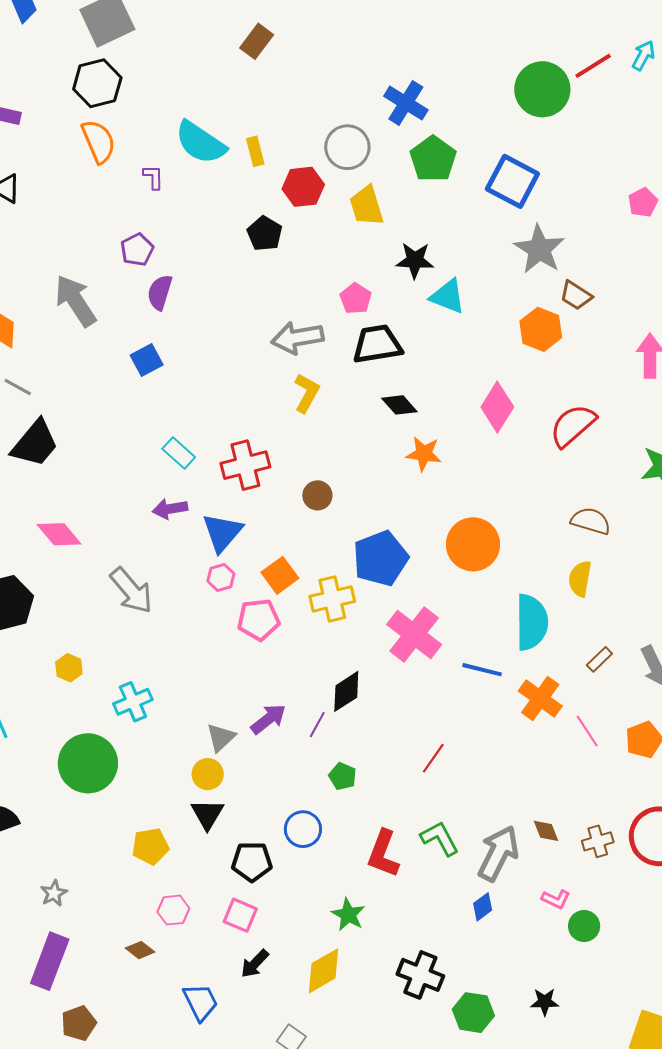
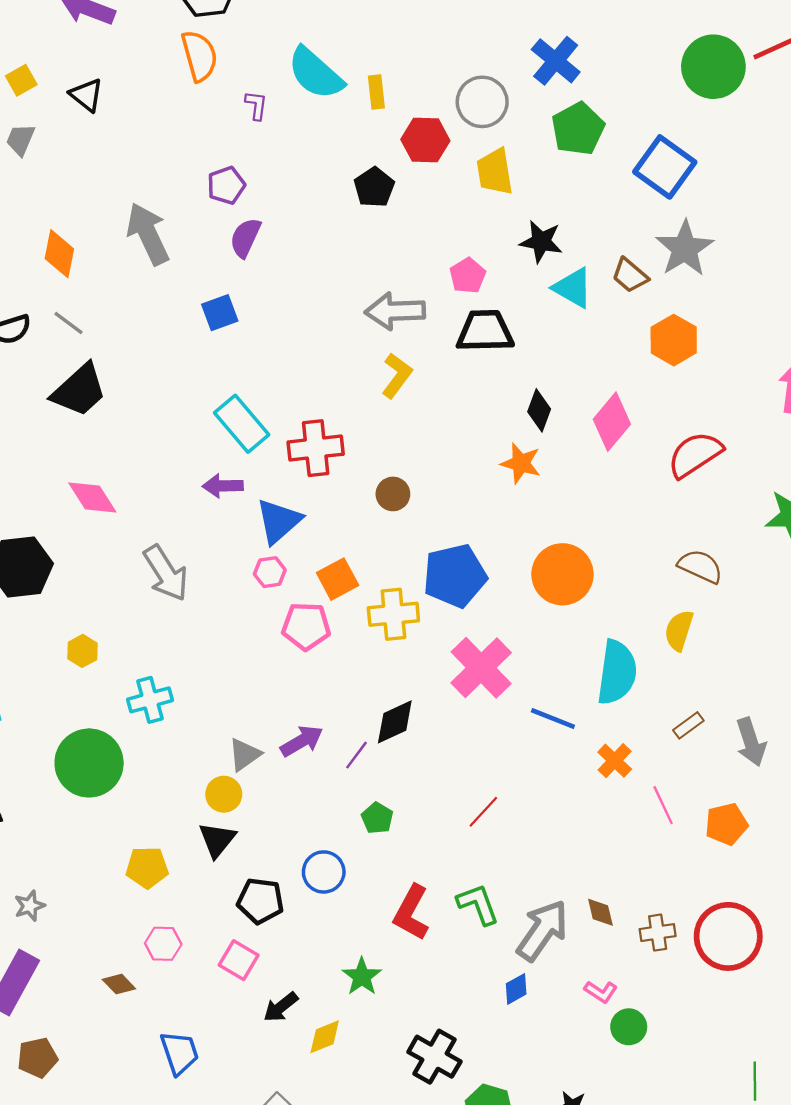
brown trapezoid: (576, 295) -> (630, 275), moved
black diamond: (399, 405) -> (539, 410), moved, turned 54
cyan rectangle: (179, 453) -> (242, 424), size x1.5
orange cross: (540, 699) -> (615, 761), size x0.7
black arrow: (255, 964) -> (281, 1007), moved
yellow diamond: (324, 971) -> (325, 1037), size x0.7

